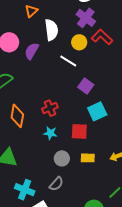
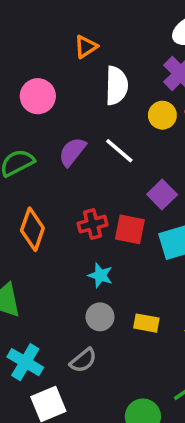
purple semicircle: (32, 51) -> (72, 152), moved
white line: (68, 61) -> (119, 151), moved
red square: (79, 131) -> (130, 229), moved
cyan star: (50, 133) -> (100, 275), moved

